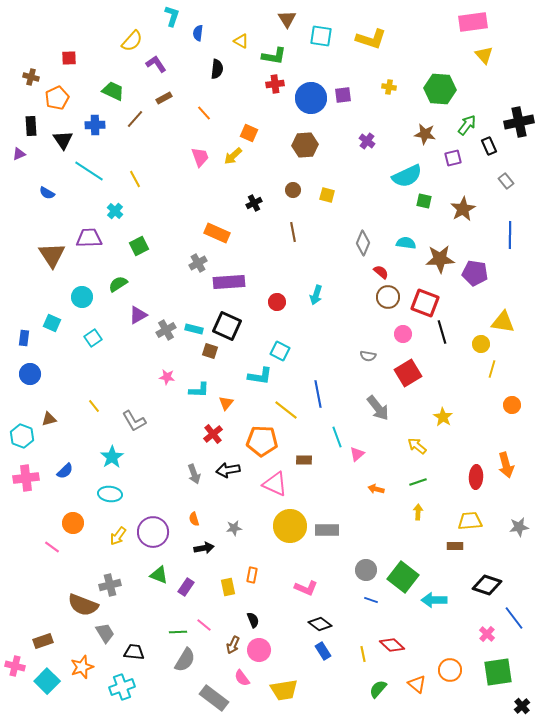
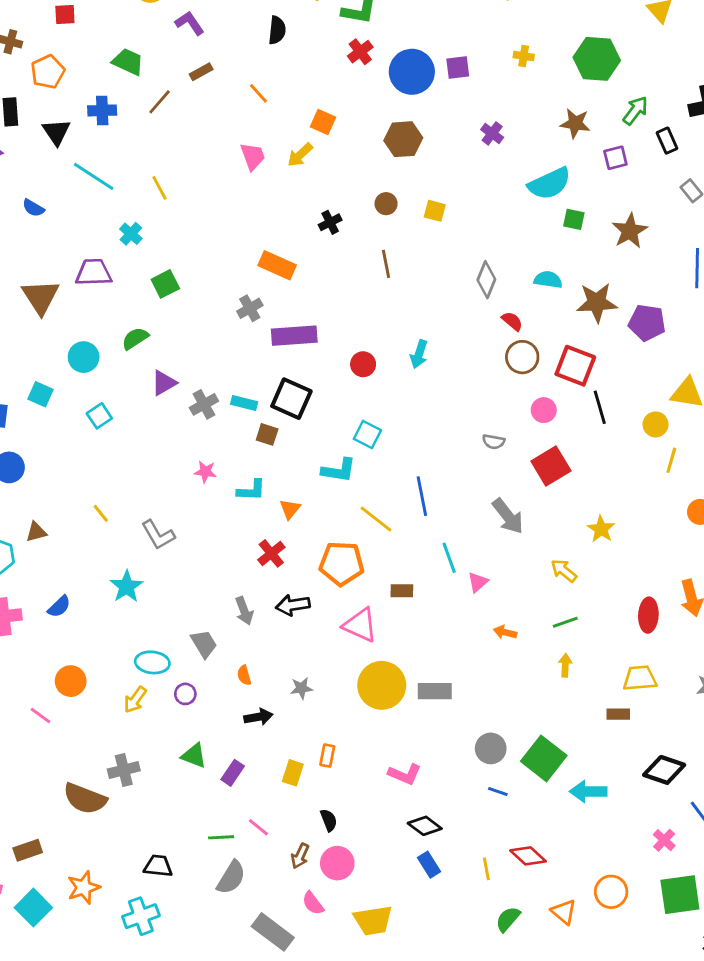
red cross: (275, 84) -> (360, 52), turned -30
cyan ellipse: (110, 494) -> (152, 662), moved
purple circle: (153, 532) -> (185, 694), size x0.5
yellow rectangle: (228, 587) -> (293, 773), turned 30
gray trapezoid: (105, 633) -> (204, 644), moved

